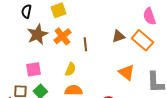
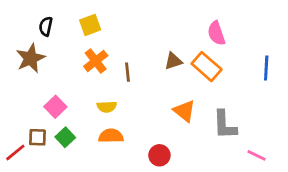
brown star: (37, 34) -> (31, 58), moved
pink square: (33, 69) -> (55, 107), turned -35
yellow semicircle: (70, 69) -> (107, 107), turned 64

